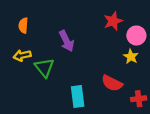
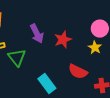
red star: (113, 21) -> (63, 40), moved
cyan rectangle: (78, 96) -> (47, 84), turned -30

